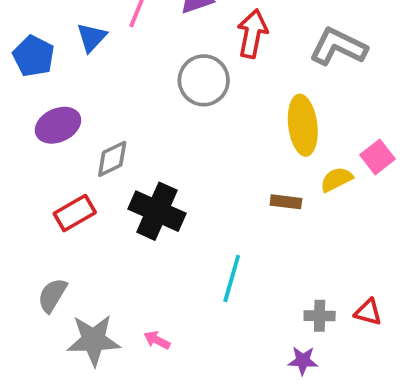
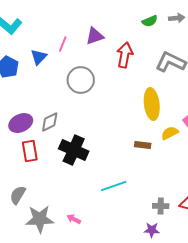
gray circle: (204, 80) -> (81, 80), moved
purple ellipse: (58, 125) -> (21, 123), moved
red rectangle: (75, 213) -> (30, 151), turned -70
cyan line: (232, 278) -> (114, 186), turned 55

